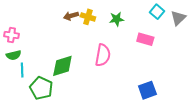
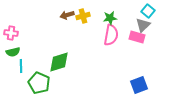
yellow cross: (88, 17) -> (83, 16), turned -32
gray triangle: (178, 18) -> (143, 25), moved
pink semicircle: (103, 55) -> (111, 35), moved

